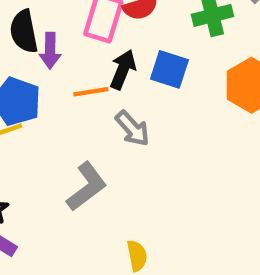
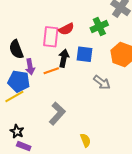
purple arrow: (50, 51) -> (30, 67), moved
gray arrow: (132, 129) -> (102, 82), moved

